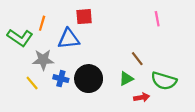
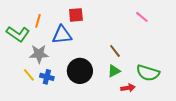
pink line: (157, 19) -> (142, 17), turned -40
brown line: (137, 59) -> (115, 51), moved
blue cross: (61, 79) -> (47, 77), moved

